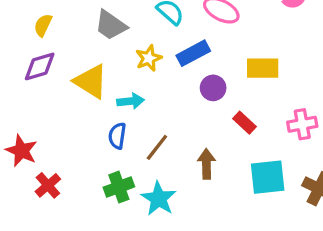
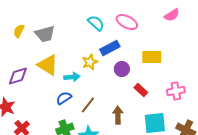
gray trapezoid: (111, 25) -> (45, 34), moved, turned -50
yellow star: (149, 58) -> (90, 62), moved
purple diamond: (40, 66) -> (18, 76), moved
blue semicircle: (117, 136) -> (64, 98), turned 49

